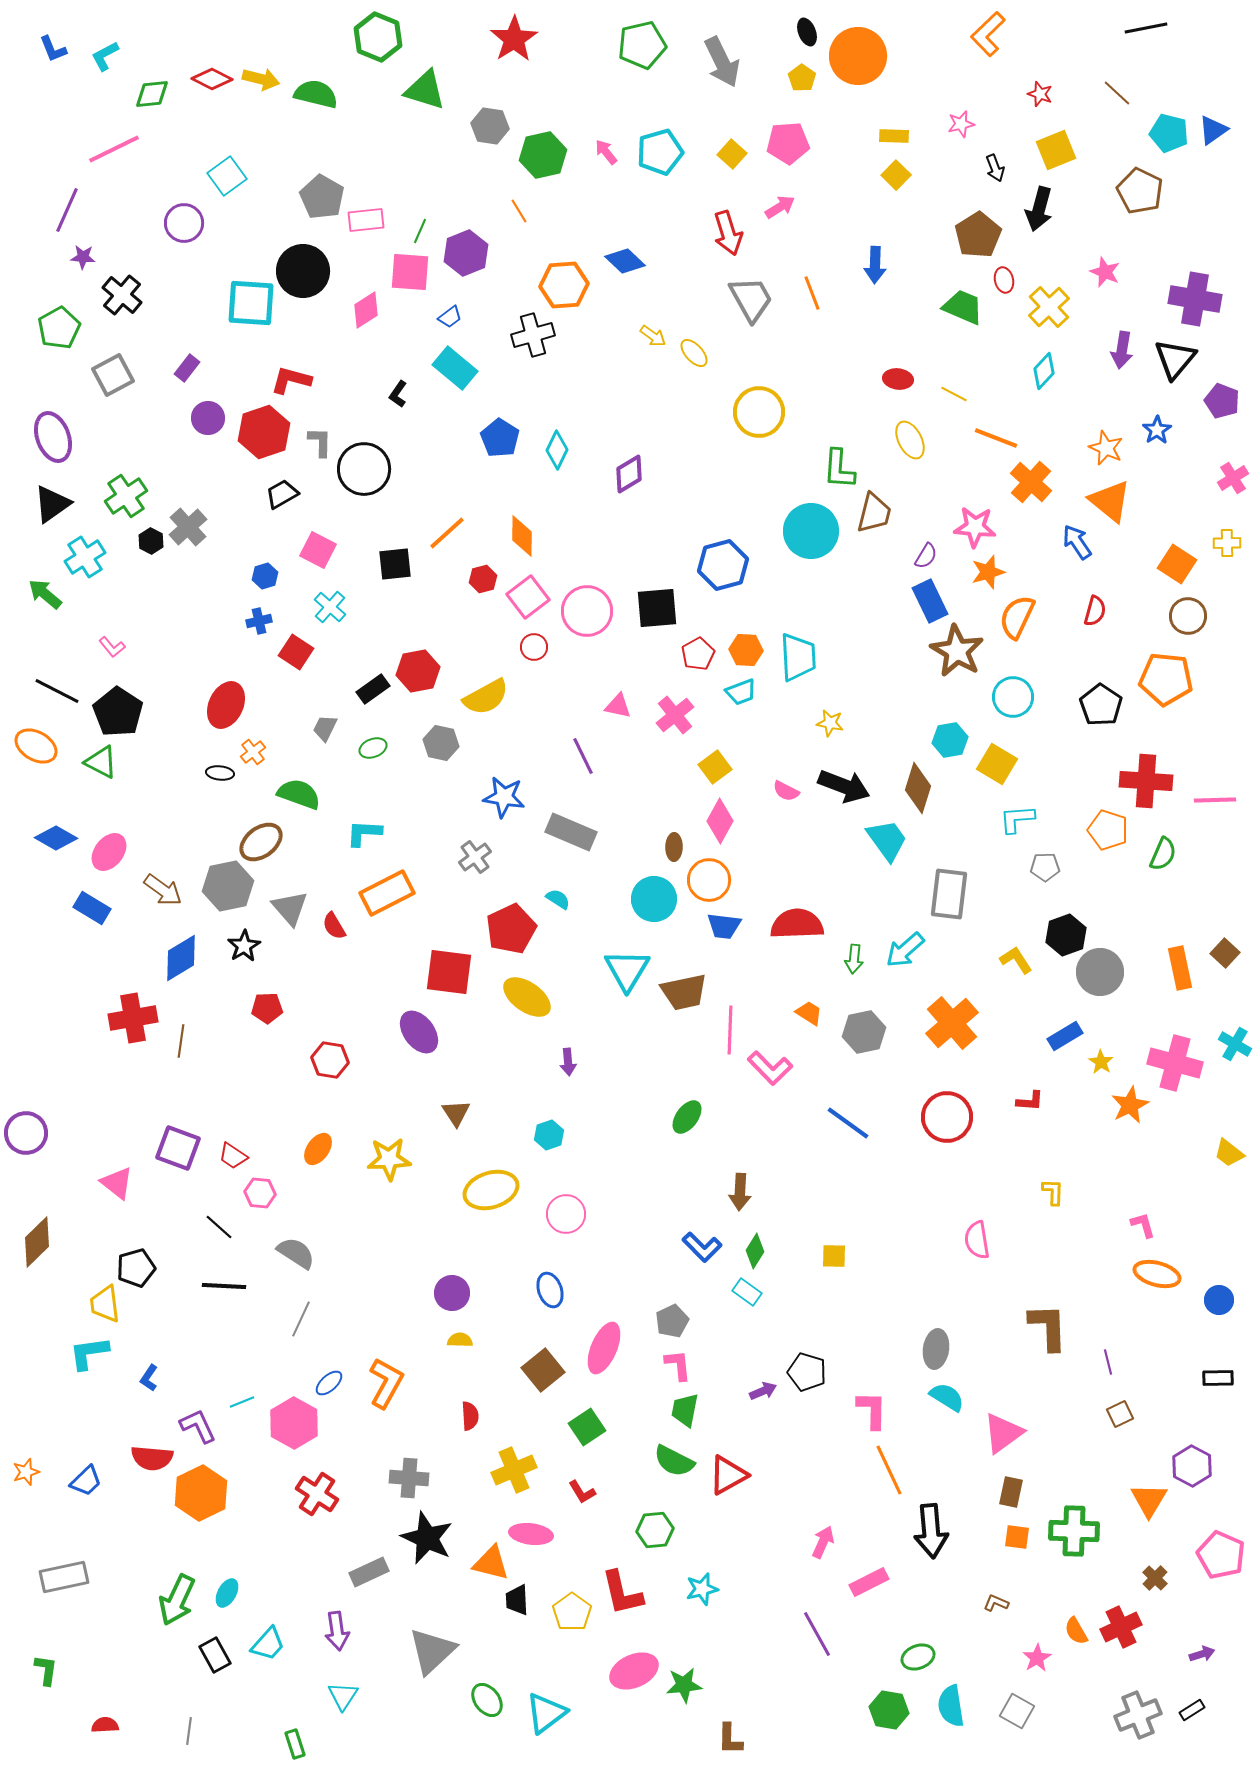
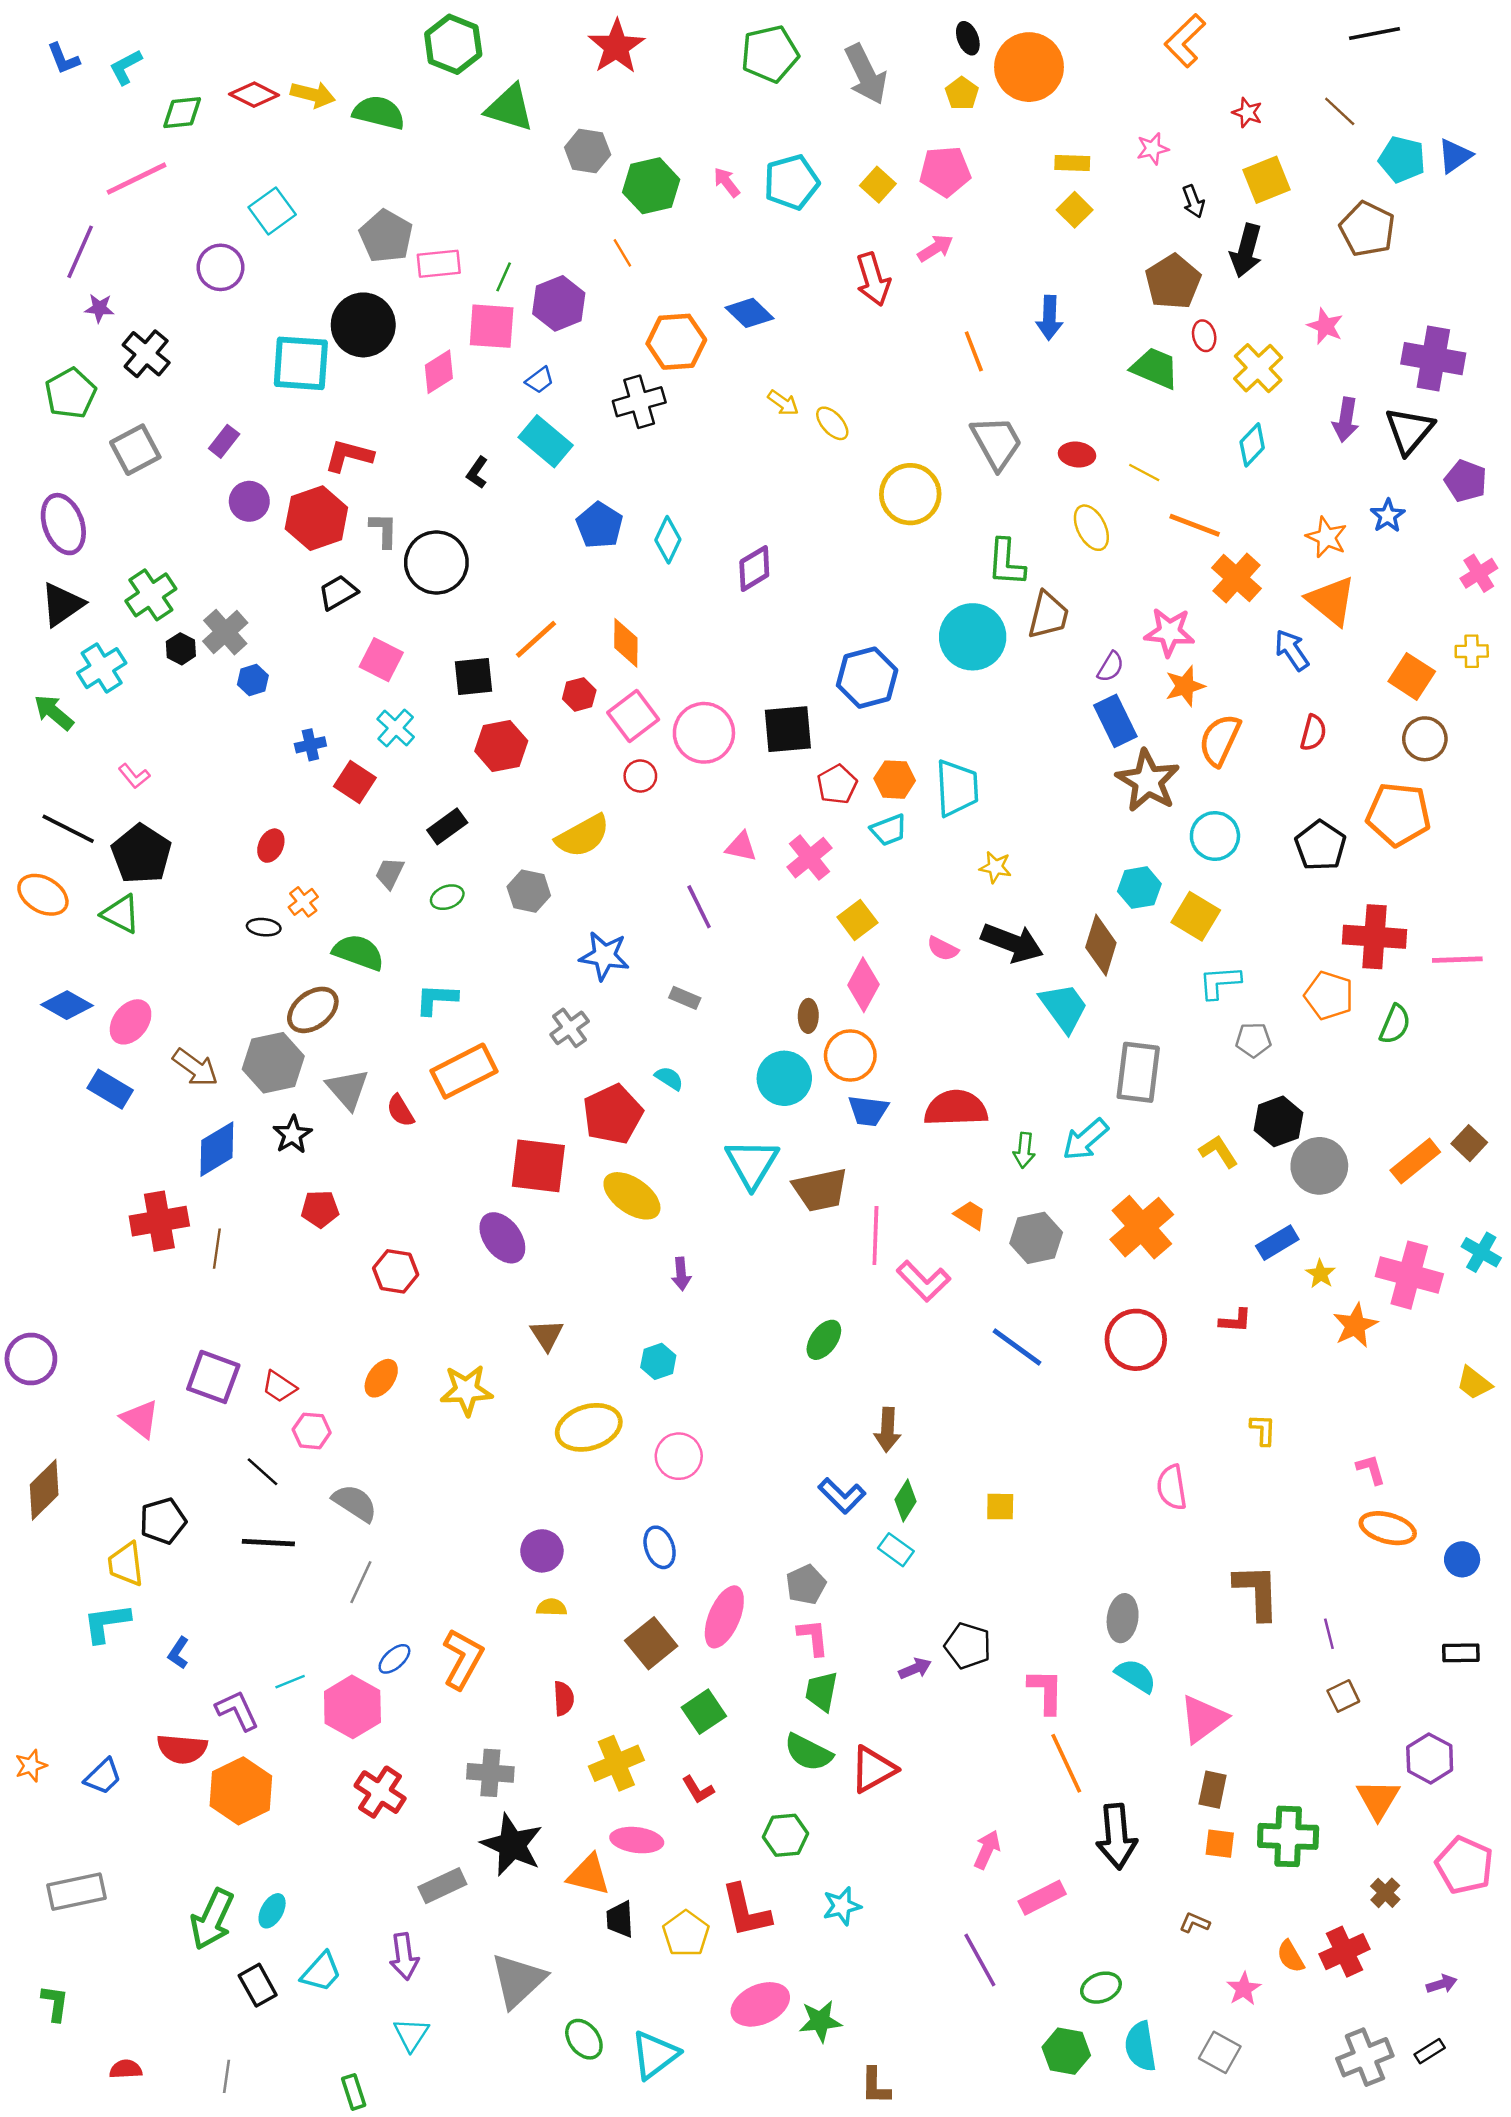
gray trapezoid: (751, 299) -> (997, 443), moved
blue hexagon: (265, 576) -> (253, 680), moved
red hexagon: (418, 671) -> (501, 746), moved
red ellipse: (226, 705) -> (271, 846), size x0.6
gray rectangle: (571, 832) -> (685, 998), size x0.5
orange rectangle: (1180, 968) -> (1415, 1161), turned 63

